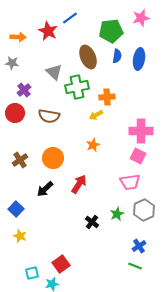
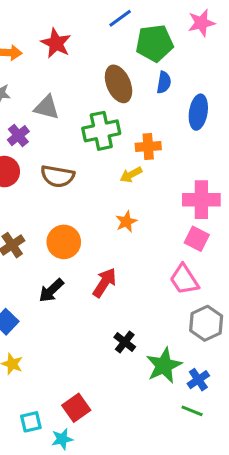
blue line: (70, 18) -> (120, 18), moved
blue ellipse: (139, 59) -> (198, 112), moved
gray triangle: (54, 72) -> (47, 107), moved, turned -30
pink trapezoid: (130, 182) -> (184, 279), turned 65
green star: (117, 214) -> (164, 366), moved, size x1.6

